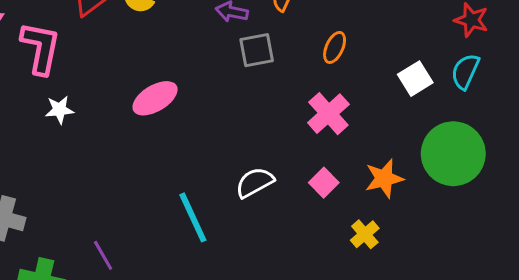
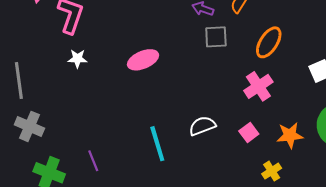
orange ellipse: (335, 47) -> (269, 42), size x1.5

